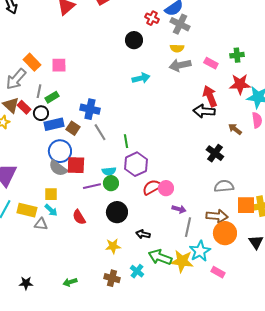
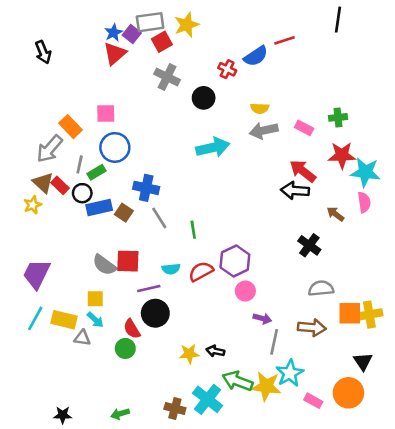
gray cross: (180, 24) -> (167, 77), moved
pink square: (59, 65) -> (106, 114), moved
cyan arrow: (141, 78) -> (213, 147), size x1.4
red arrow: (210, 96) -> (303, 171), turned -30
blue circle: (60, 151) -> (115, 147), moved
purple hexagon: (136, 164) -> (235, 261), moved
green circle: (111, 183) -> (125, 348), moved
red semicircle: (152, 187) -> (201, 271), moved
black circle: (117, 212) -> (155, 313), moved
orange circle: (225, 233) -> (348, 393), moved
yellow star: (113, 246) -> (189, 354), moved
cyan cross: (137, 271) -> (208, 399), size x1.6

